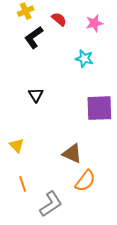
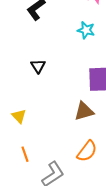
brown triangle: (72, 154) -> (84, 111), moved, turned -40

